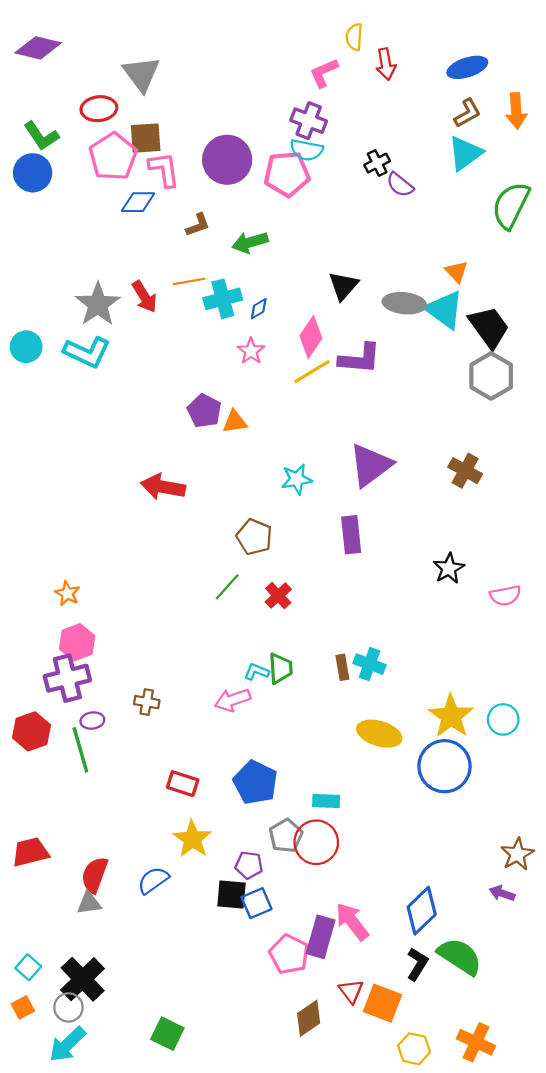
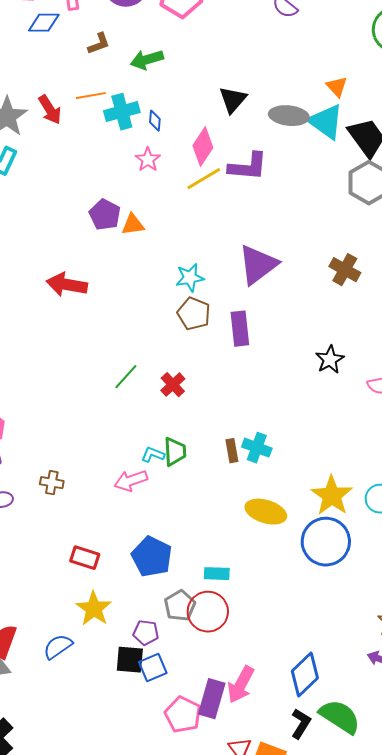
blue diamond: (259, 309) -> (155, 121), turned -55
brown pentagon: (254, 537) -> (194, 314), moved
pink arrow: (352, 922) -> (241, 685), turned -114

